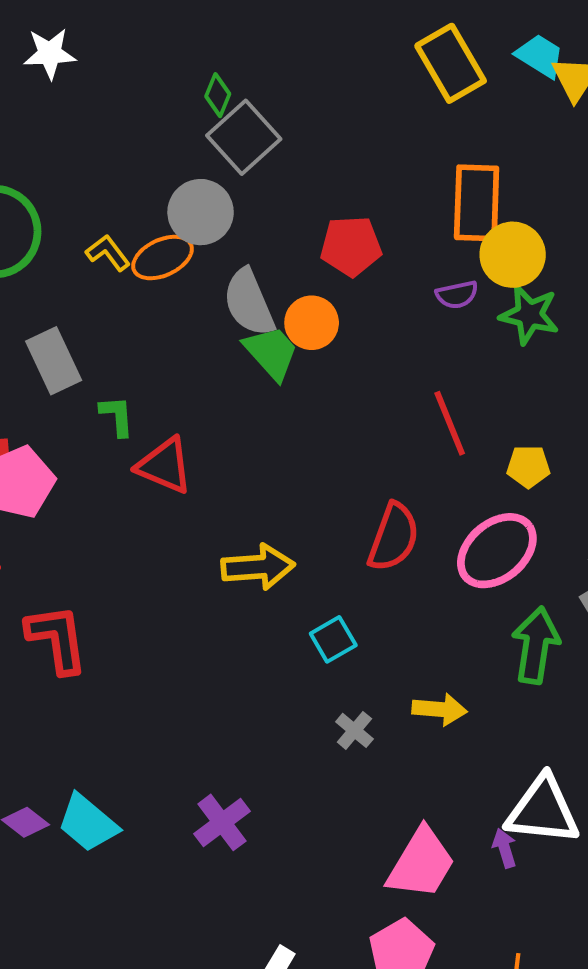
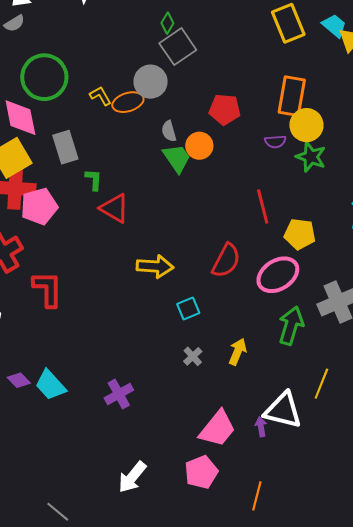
gray semicircle: (249, 303) -> (169, 131), size x0.6
yellow pentagon: (528, 466) -> (300, 234), size x1.4
yellow arrow: (440, 709) -> (238, 352), turned -80

